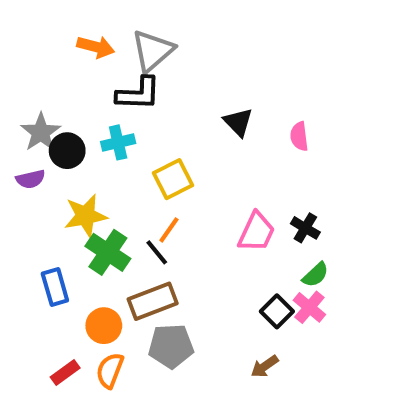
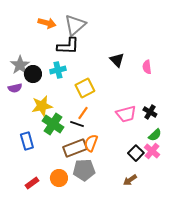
pink trapezoid: (256, 232) -> (126, 114), turned 50
black line: (157, 252) -> (77, 124), turned -32
orange circle: (104, 326) -> (59, 178), moved
orange semicircle: (110, 370) -> (91, 143), moved

